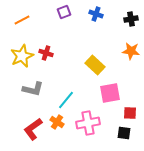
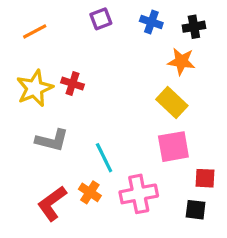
black cross: (131, 19) -> (194, 27), moved
orange star: (131, 51) -> (181, 61), moved
yellow rectangle: (95, 65) -> (172, 102), moved
cyan line: (66, 100) -> (104, 158), turned -66

